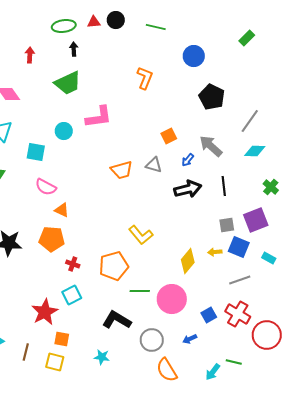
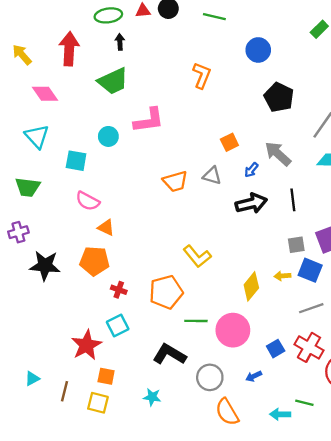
red arrow: (30, 55) -> (69, 49), size x1.8
cyan arrow: (213, 372) -> (280, 414), turned 54

